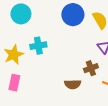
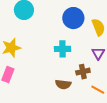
cyan cross: (38, 46) -> (62, 49), moved

